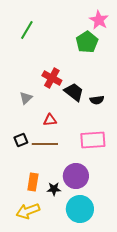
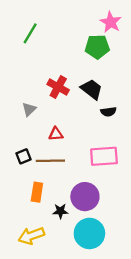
green pentagon: (87, 42) -> (97, 47), turned 30
black trapezoid: (74, 92) -> (92, 89), moved
orange rectangle: (33, 182) -> (37, 192), moved

